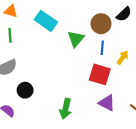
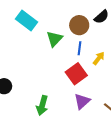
red square: (100, 74) -> (76, 74), turned 35
purple triangle: (107, 103) -> (82, 101), turned 48

